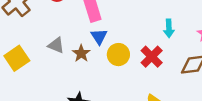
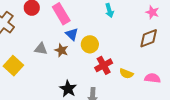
cyan arrow: (169, 28) -> (109, 11), moved
red cross: (152, 57) -> (104, 65), moved, turned 30

